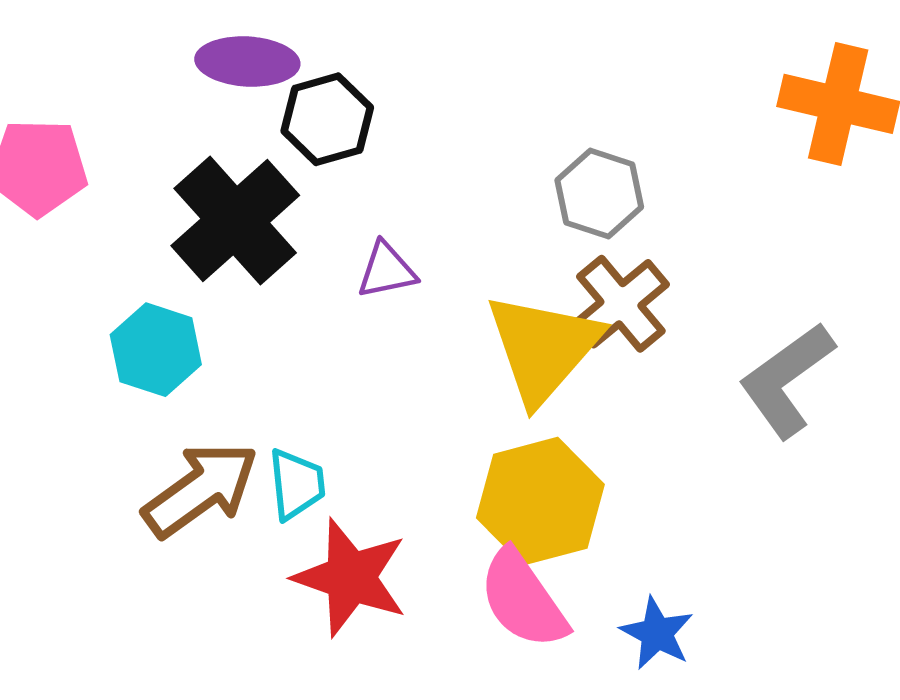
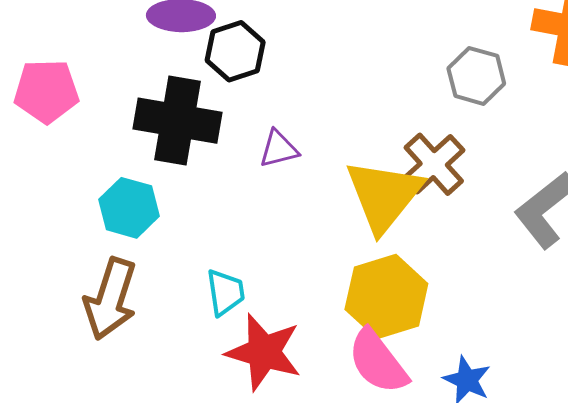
gray hexagon: (599, 194) -> (476, 76), moved
black cross: (235, 221) -> (178, 121), turned -36
brown arrow: (201, 490) -> (110, 299), moved, turned 146

